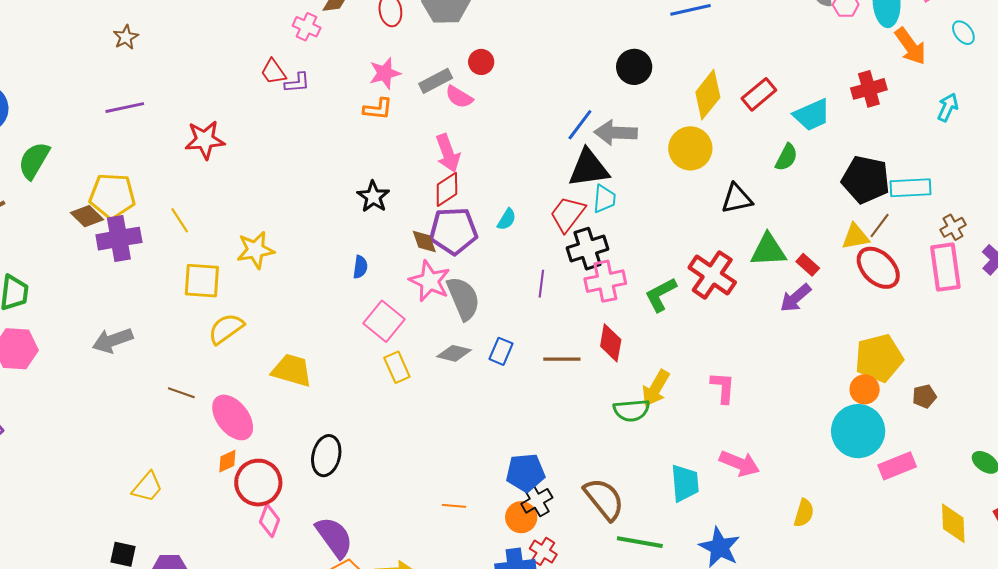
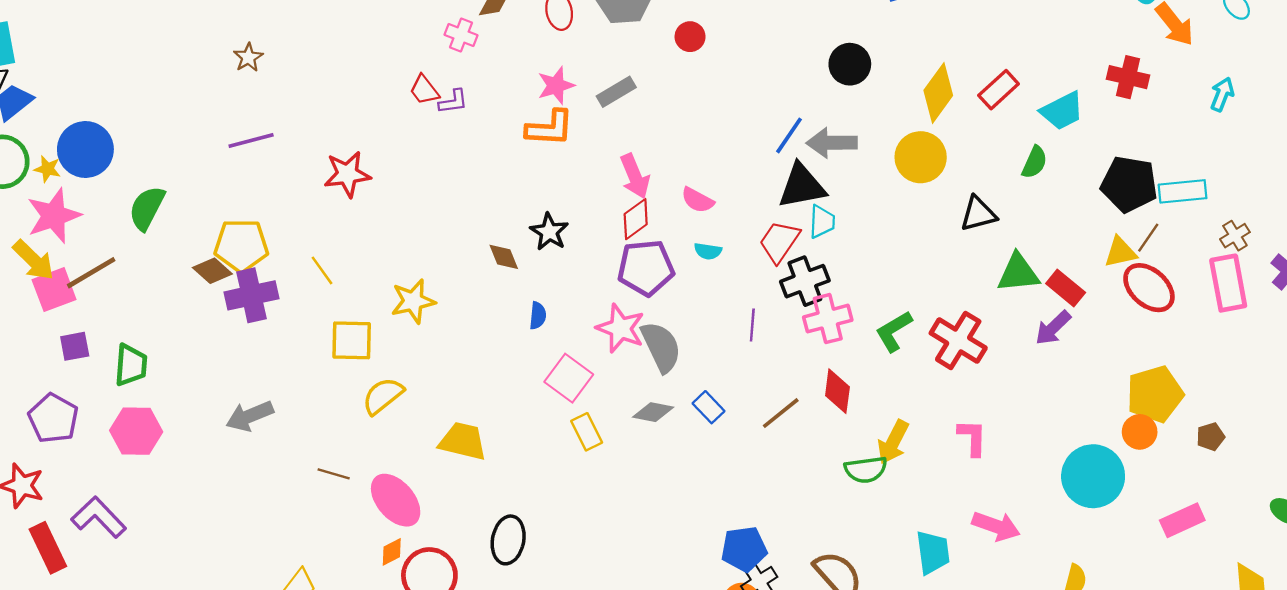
red circle: (481, 62) -> (690, 37), moved
red cross: (869, 89) -> (1128, 77), turned 32
pink semicircle: (459, 97) -> (698, 200), moved
orange L-shape: (378, 109) -> (550, 128), size x1.4
cyan semicircle: (507, 219) -> (708, 251), turned 70
brown diamond: (424, 241) -> (504, 257), moved
red rectangle: (808, 265) -> (1066, 288), size x1.4
red cross: (712, 275) -> (958, 340), moved
blue rectangle: (501, 351) -> (708, 407), turned -64
brown line: (562, 359) -> (781, 413), turned -36
cyan circle: (858, 431) -> (1093, 476), moved

